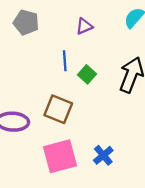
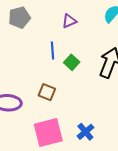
gray pentagon: (26, 22) -> (19, 17), turned -30
brown square: (58, 109) -> (47, 92), size x0.7

